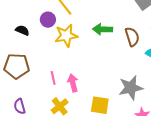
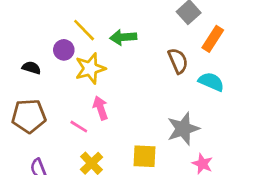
green arrow: (103, 29) -> (123, 37), moved
pink line: (53, 78) -> (79, 127), turned -40
pink arrow: (73, 83) -> (100, 108), moved

